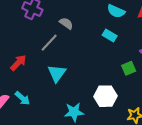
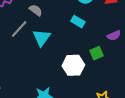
cyan triangle: (57, 73) -> (41, 38), moved
white hexagon: (105, 96) -> (73, 65), moved

